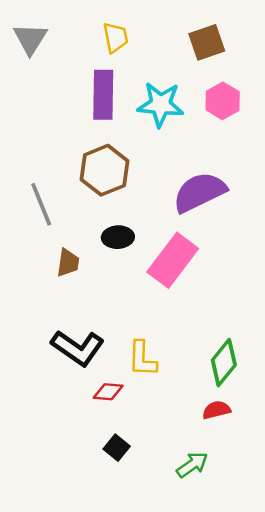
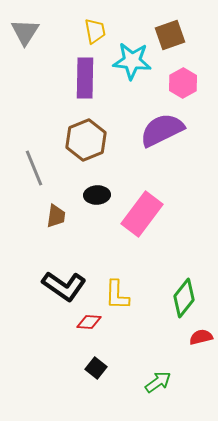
cyan star: (160, 104) -> (132, 61), moved
purple semicircle: (199, 192) -> (162, 130), moved
red semicircle: (216, 410) -> (201, 337), moved

